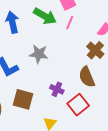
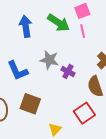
pink line: (70, 23) -> (83, 31), turned -40
purple cross: (57, 89) -> (68, 71), moved

